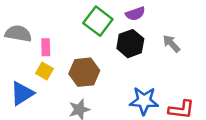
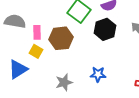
brown hexagon: (84, 72) -> (61, 38), moved
blue star: (144, 101) -> (98, 74), moved, size x0.7

